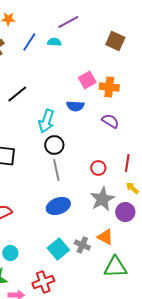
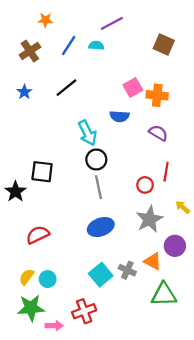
black line: (17, 94) -> (66, 88), moved
cyan arrow: (46, 121) -> (87, 133), turned -45
red line: (127, 163) -> (166, 172), moved
purple circle: (125, 212) -> (175, 246), moved

